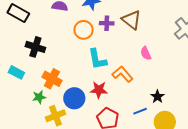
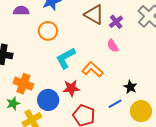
purple cross: (107, 23) -> (116, 22), moved, turned -32
cyan L-shape: (97, 59) -> (66, 58), turned 80

